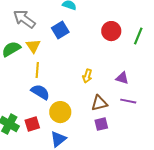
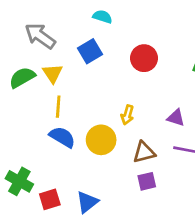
red circle: (111, 31) -> (144, 58), moved
yellow circle: (60, 112) -> (101, 140), moved
red square: (32, 124) -> (50, 199), moved

